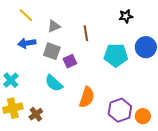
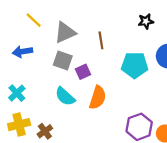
gray triangle: (54, 26) -> (65, 33), size x1.5
blue arrow: (27, 43) -> (22, 52), moved
orange semicircle: (87, 97) -> (98, 98), moved

